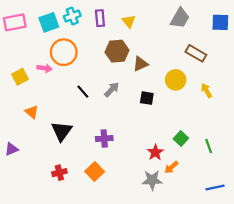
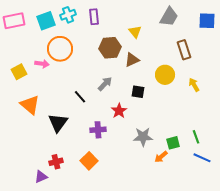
yellow triangle: (129, 21) -> (135, 32), moved
brown rectangle: (196, 53) -> (184, 50), turned 42
black line: (83, 92) -> (80, 97), moved
orange triangle: (32, 112) -> (30, 105), size x1.5
green square: (181, 139) -> (173, 143), moved, turned 32
purple triangle: (12, 149) -> (41, 177), moved
red star: (155, 152) -> (119, 111), moved
gray star: (152, 180) -> (143, 137), moved
blue line: (215, 188) -> (202, 158), moved, turned 36

